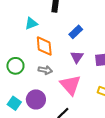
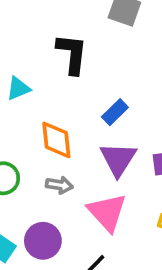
cyan triangle: (31, 23) -> (18, 89), moved
purple triangle: (77, 57) -> (118, 159), size x1.5

